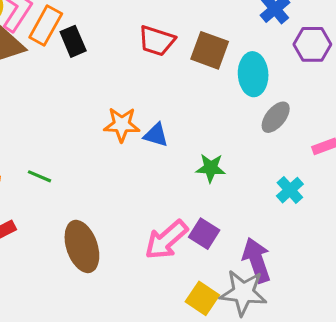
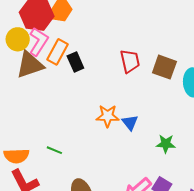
red trapezoid: (157, 41) -> (130, 61), turned -120
blue triangle: (156, 135) -> (130, 123), turned 36

